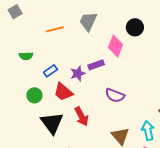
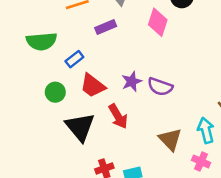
green semicircle: (26, 56) -> (42, 41), size x1.6
purple rectangle: (96, 65) -> (106, 27), moved
purple star: (78, 74) -> (132, 81), moved

